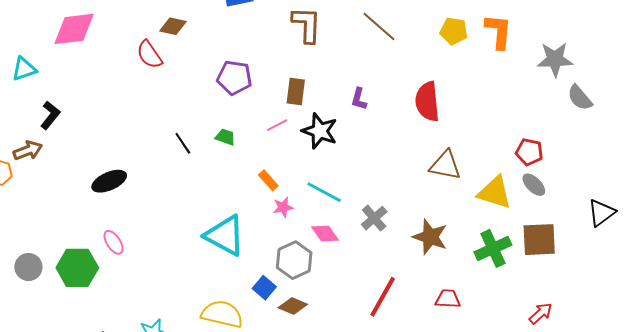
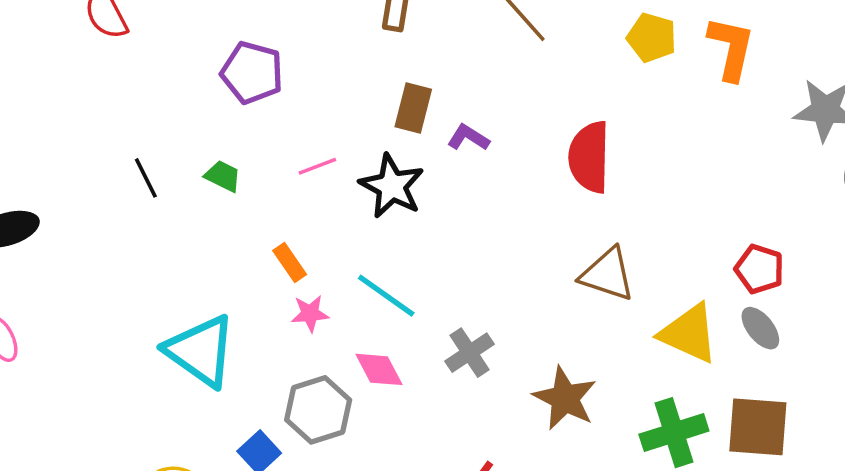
brown rectangle: (296, 91) -> (413, 108), moved
purple L-shape: (359, 99) -> (468, 138), turned 100

